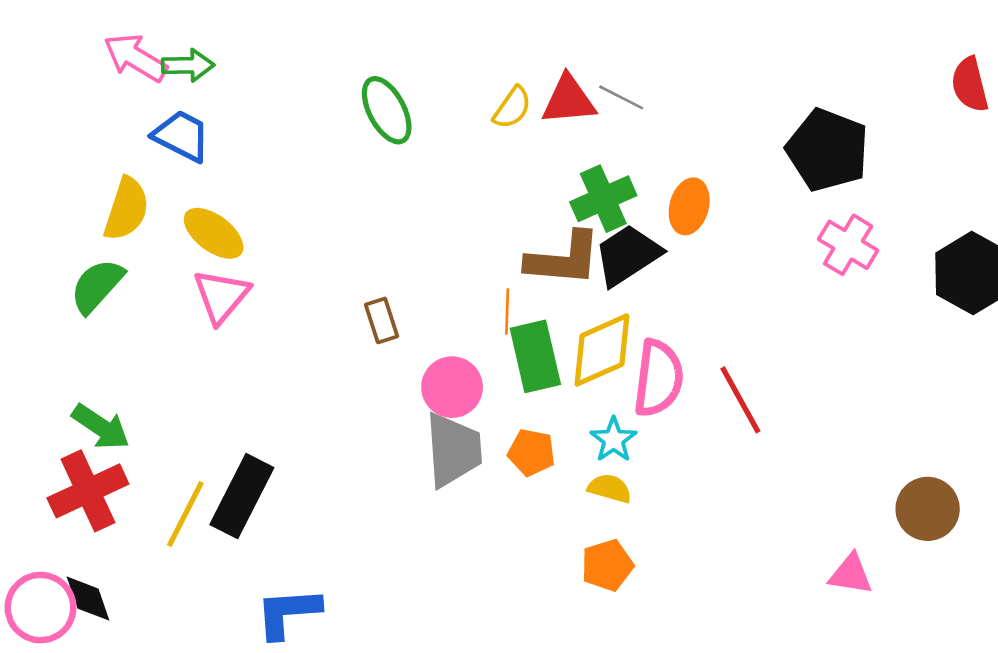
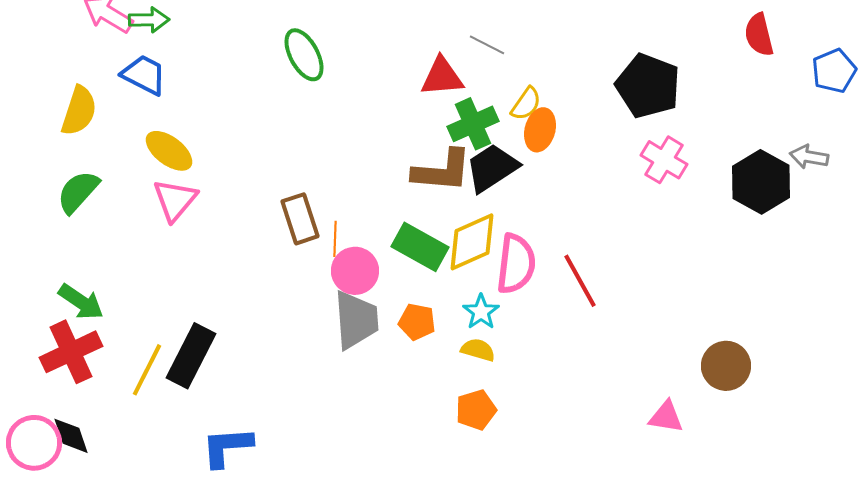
red triangle: (569, 100) -> (442, 77), moved
yellow semicircle: (512, 108) -> (526, 104), moved
yellow semicircle: (126, 209) -> (79, 111), moved
orange line: (507, 311) -> (335, 239), moved
brown rectangle: (382, 320) -> (300, 219), size x1.4
green rectangle: (535, 356) -> (420, 247), turned -48

